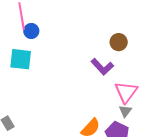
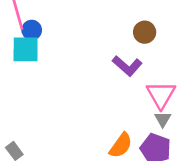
cyan square: (21, 59) -> (26, 49), moved

